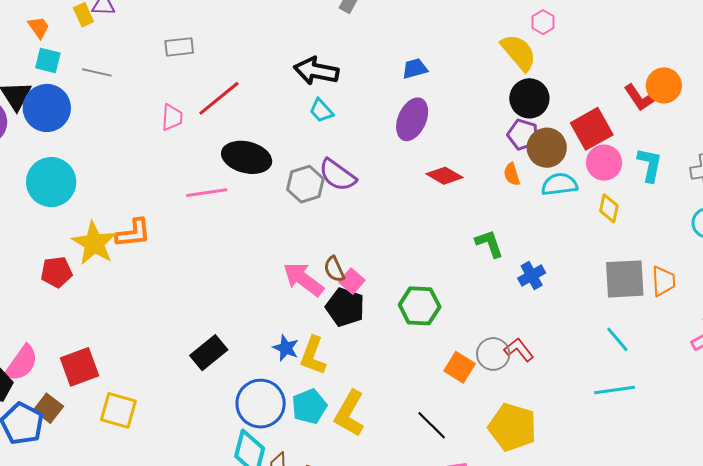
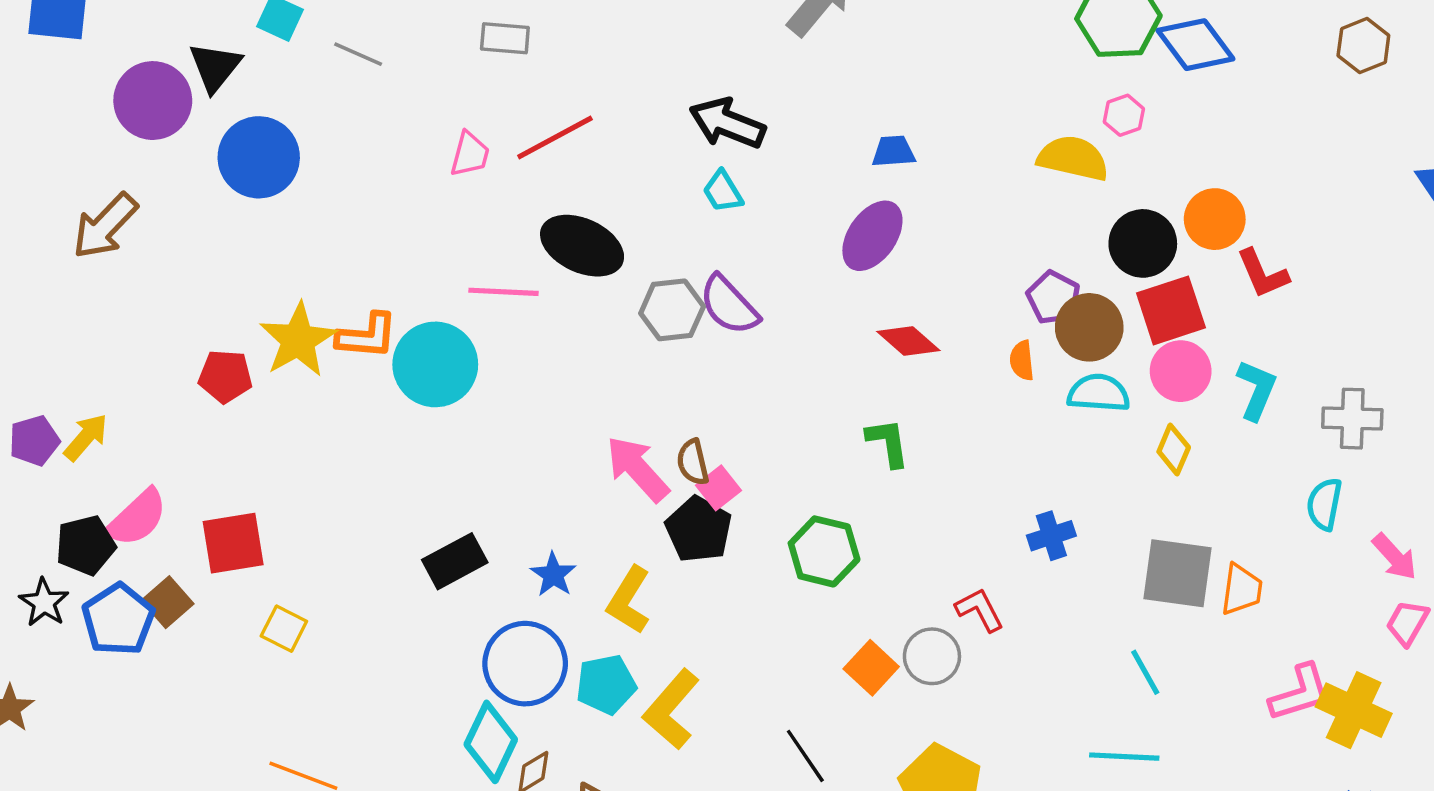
yellow semicircle: (519, 52) -> (1073, 158), turned -48
orange circle: (664, 85) -> (1215, 219), moved
black circle: (529, 98) -> (1143, 243), moved
blue circle: (47, 108) -> (259, 157), moved
cyan circle: (51, 182) -> (435, 364), moved
green L-shape: (489, 244) -> (888, 443), moved
blue cross: (532, 276) -> (1051, 536), moved
blue star: (286, 348) -> (553, 575), moved
red L-shape: (519, 350) -> (980, 610), moved
yellow square: (118, 410) -> (284, 629), size x0.7

